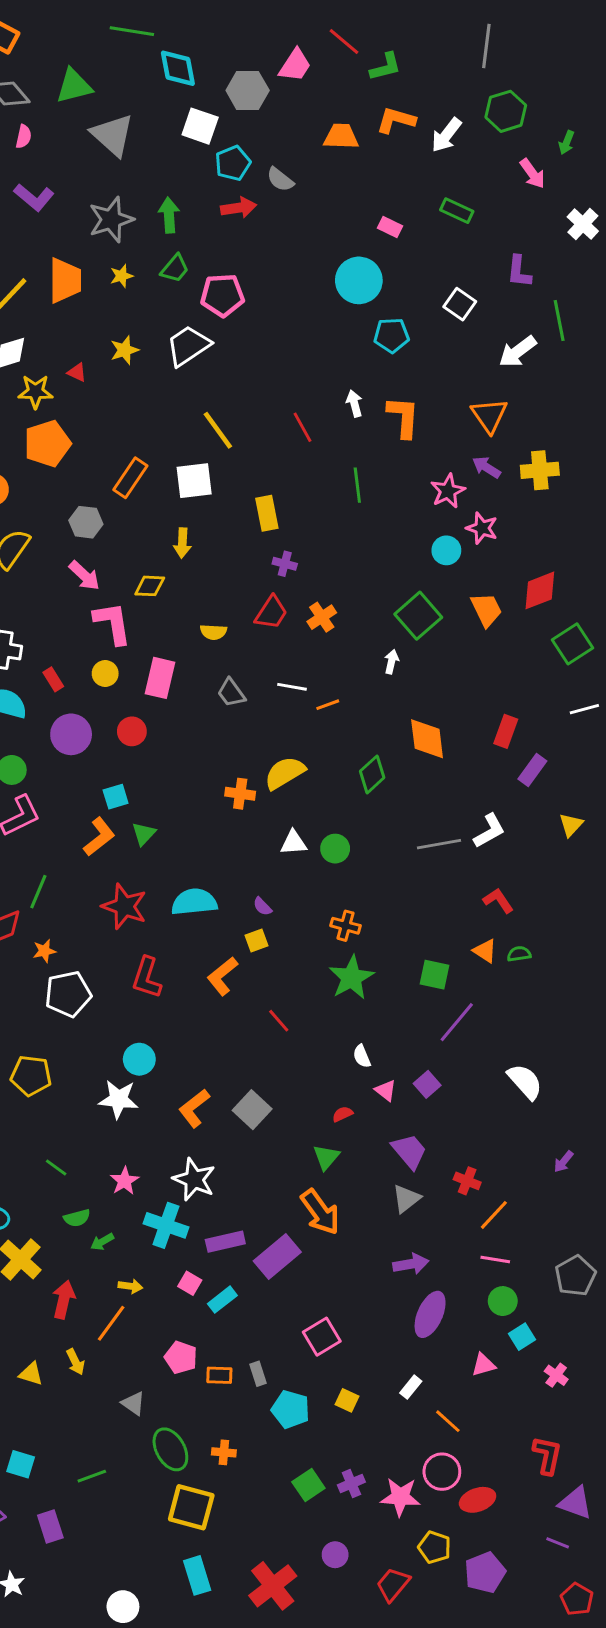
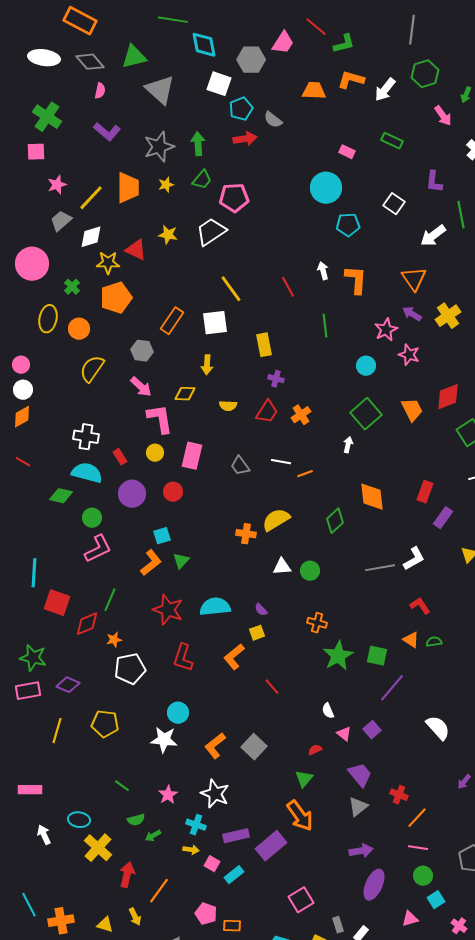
yellow star: (124, 350) -> (168, 235), turned 30
red triangle: (77, 372) -> (136, 250), size x1.6
yellow cross: (540, 470) -> (448, 316), turned -30
cyan circle: (446, 550) -> (366, 366), moved
yellow semicircle: (213, 632) -> (228, 406), moved
green star: (351, 978) -> (338, 656), moved
cyan cross: (166, 1225) -> (196, 825), size x0.7
yellow arrow: (130, 1286) -> (191, 850), moved
gray rectangle: (258, 1374) -> (338, 925), moved

